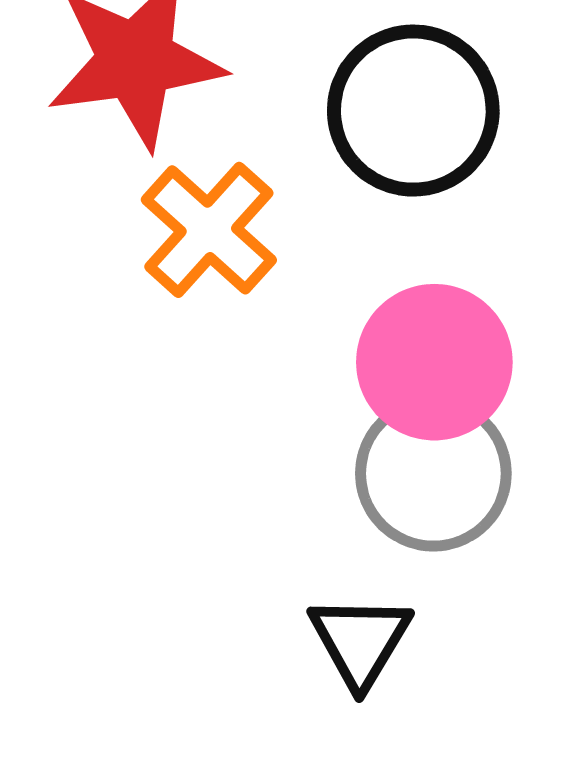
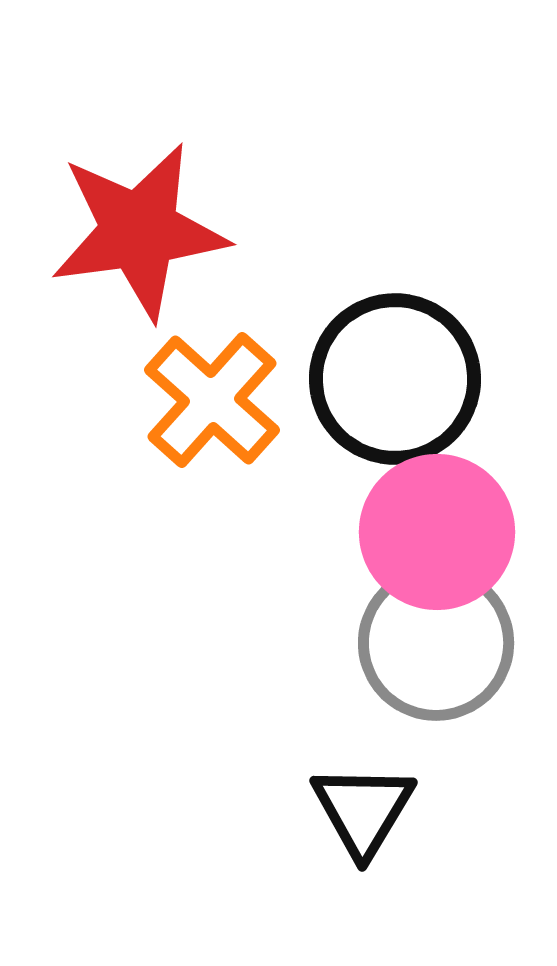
black circle: (413, 111) -> (395, 379), moved

